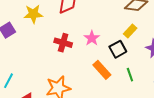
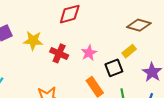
yellow star: (33, 14) -> (33, 41), moved

